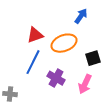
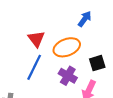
red triangle: (35, 35) -> (36, 39), turned -48
purple cross: (56, 78) -> (68, 76), moved

